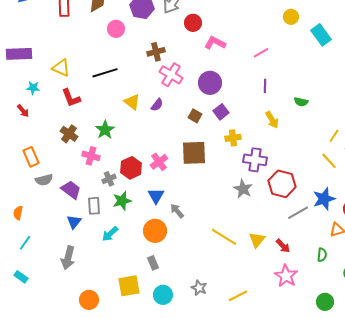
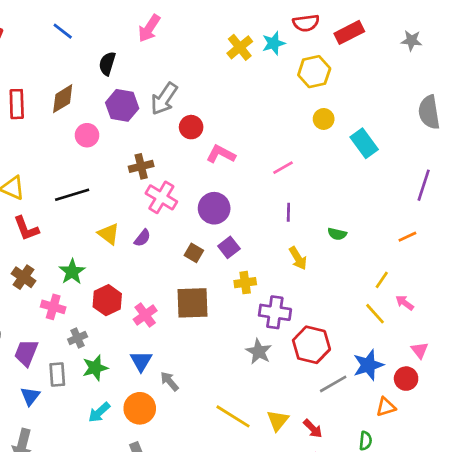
red hexagon: (131, 168) -> (107, 300), moved
purple trapezoid: (71, 190) -> (26, 353), turned -105
cyan arrow: (110, 234) -> (99, 412), moved

